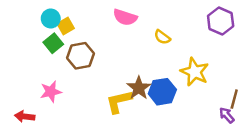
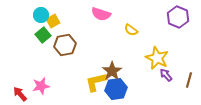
pink star: (51, 92) -> (41, 86), moved
blue hexagon: (162, 92) -> (116, 89), moved
purple arrow: (227, 115) -> (166, 75), moved
red arrow: (25, 116) -> (20, 94), turned 42

